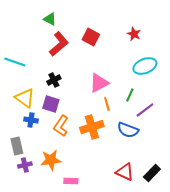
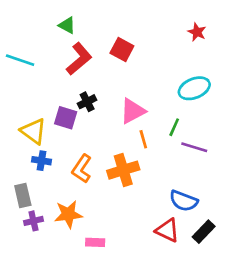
red star: (134, 34) -> (197, 32), moved
cyan line: (15, 62) -> (20, 60), moved
black cross: (54, 80) -> (87, 102), moved
purple square: (51, 104) -> (66, 118), moved
purple line: (145, 110) -> (194, 147), turned 54
blue semicircle: (128, 130) -> (184, 201), moved

